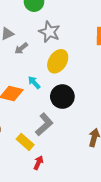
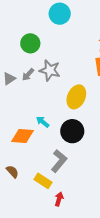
gray arrow: (21, 48) -> (28, 75), moved
yellow ellipse: (58, 61) -> (76, 97), moved

